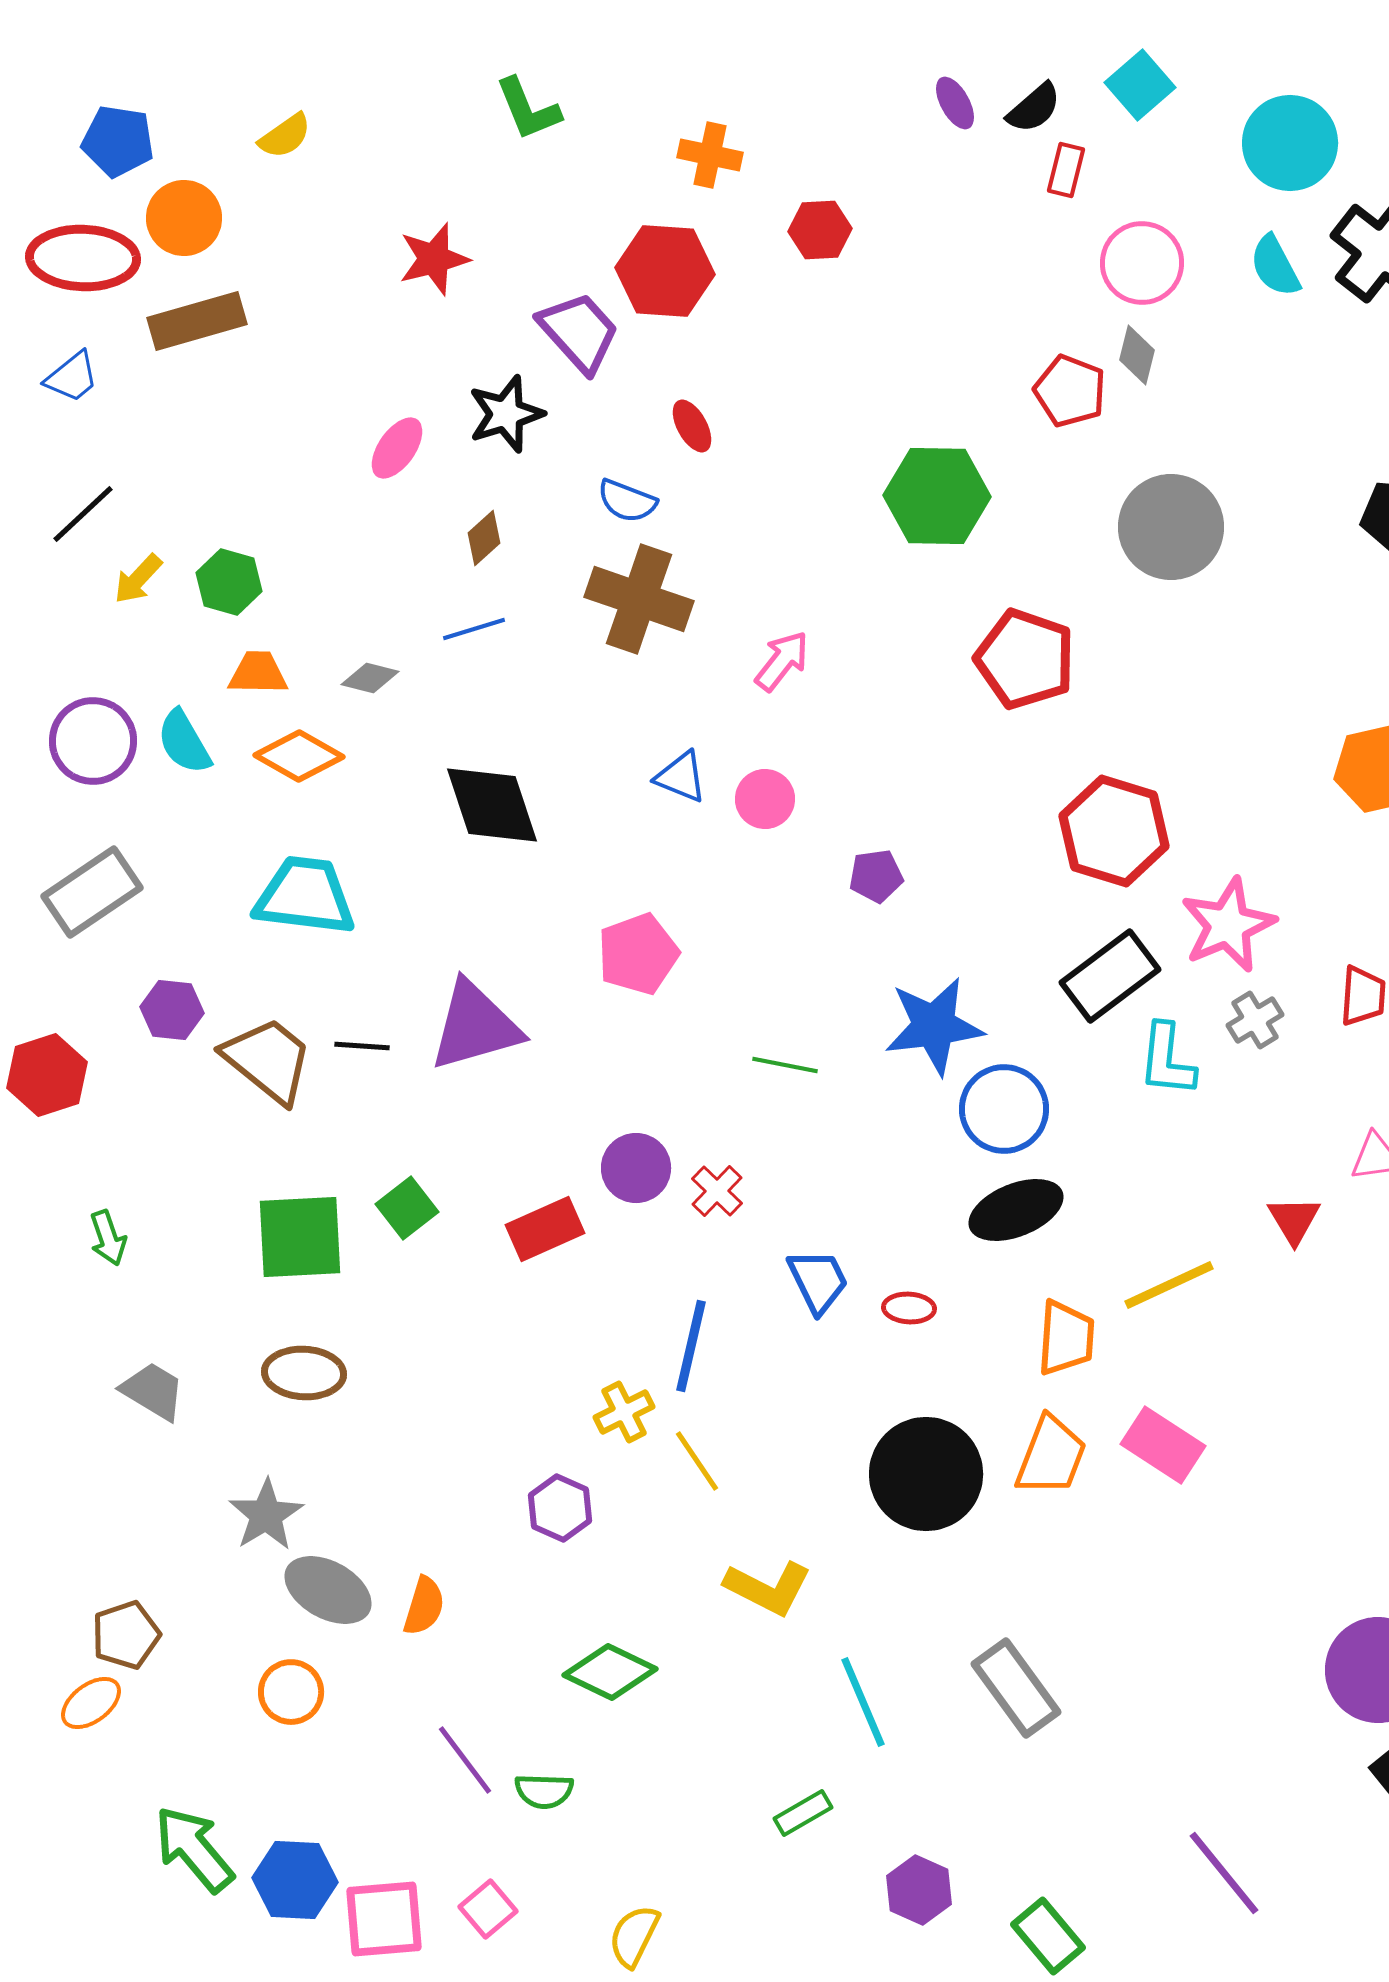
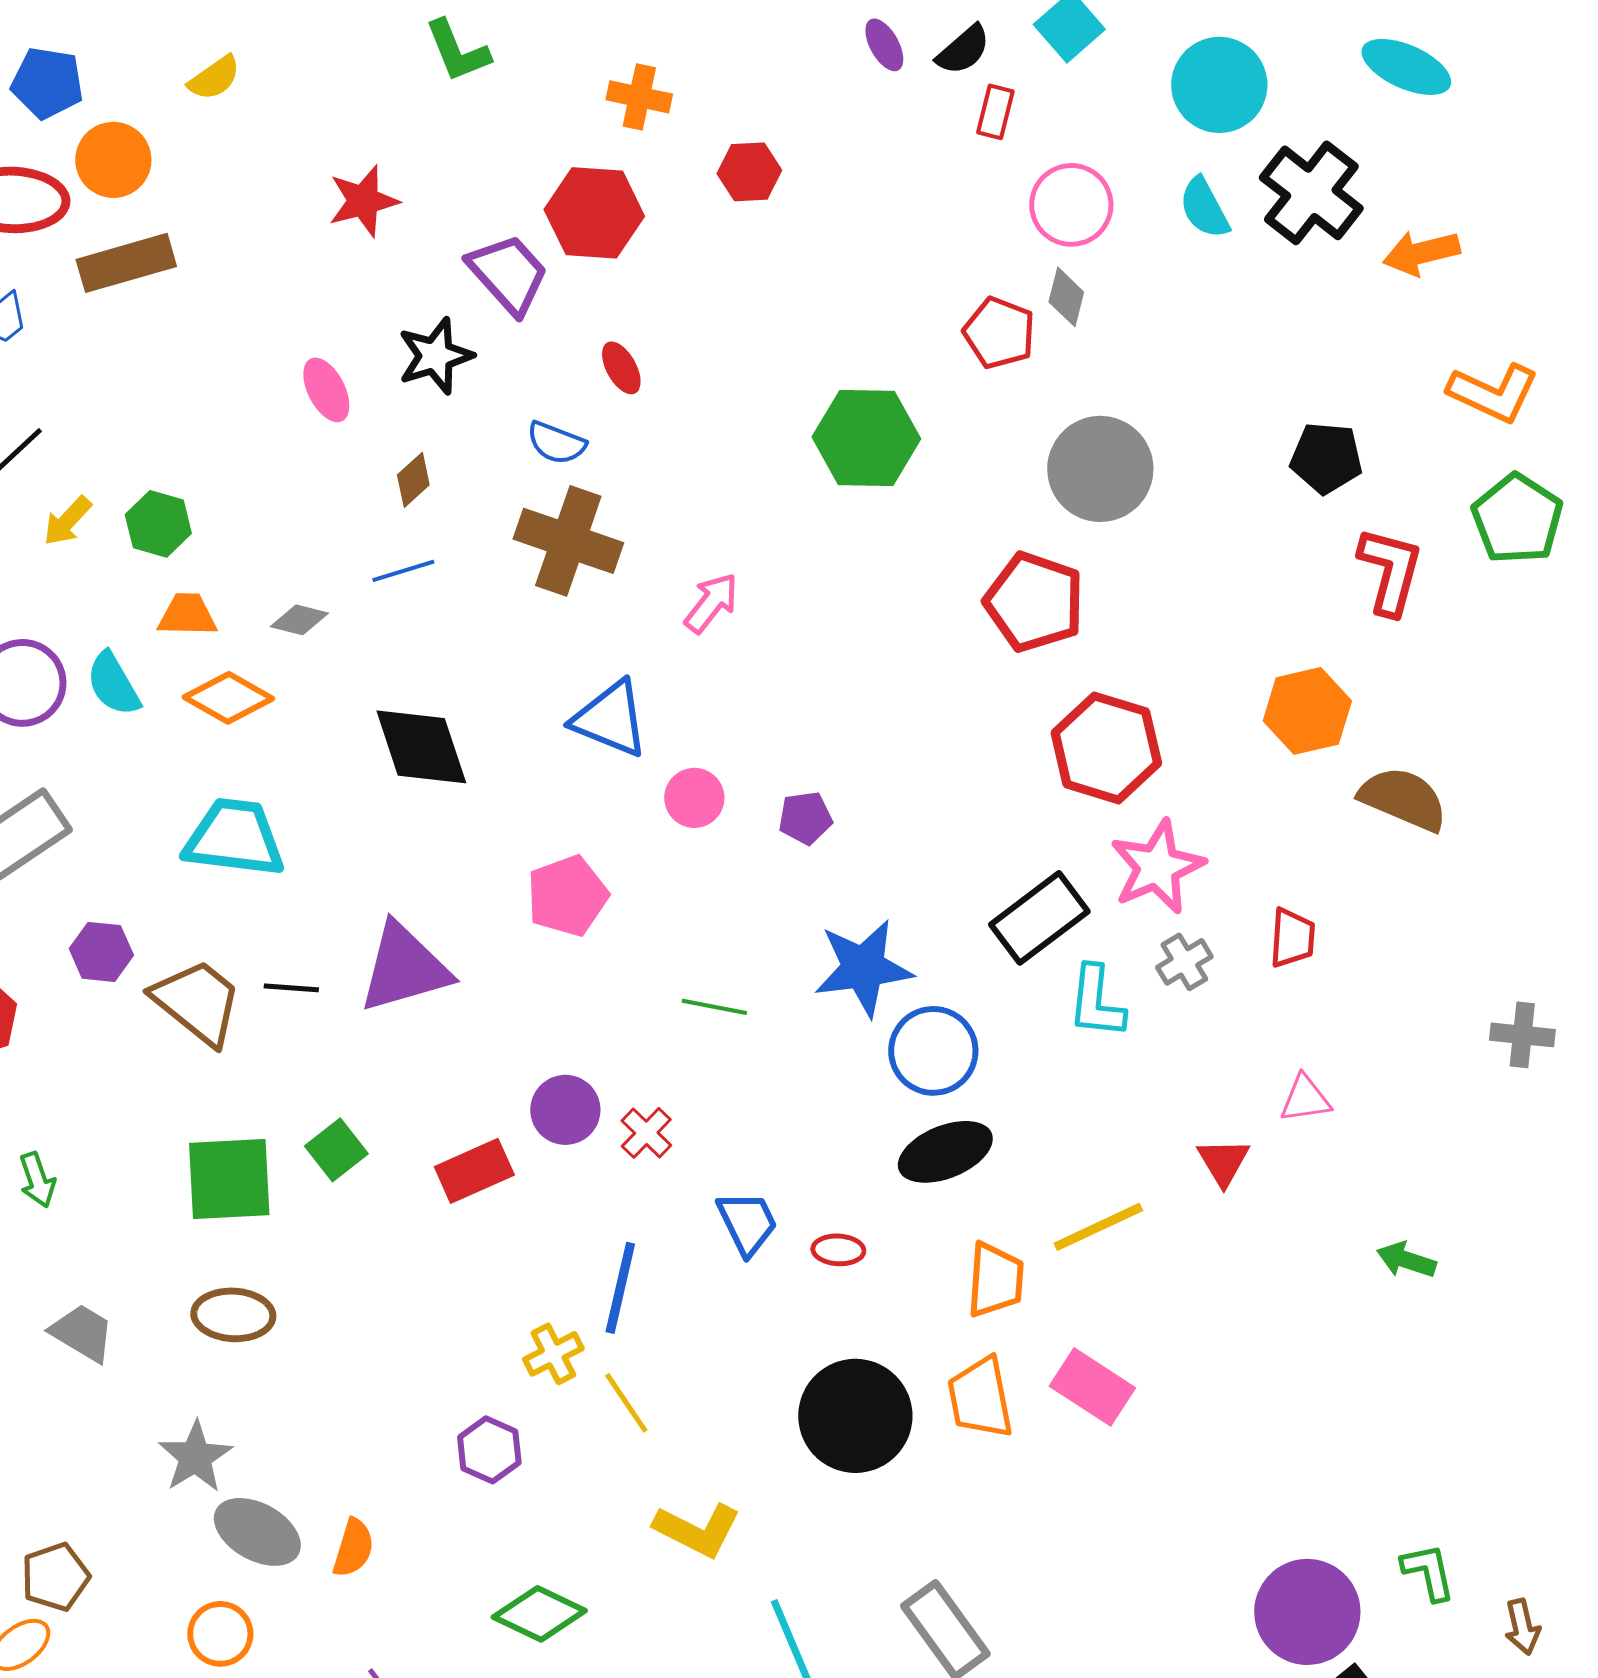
pink ellipse: (397, 448) -> (326, 390), turned -62
red pentagon: (1025, 659) -> (1034, 602), moved
blue triangle: (681, 777) -> (610, 719), size x1.5
pink circle: (765, 799) -> (694, 798), moved
red hexagon: (1114, 831) -> (1106, 748), moved
orange trapezoid: (1051, 1456) -> (980, 1398), turned 148

